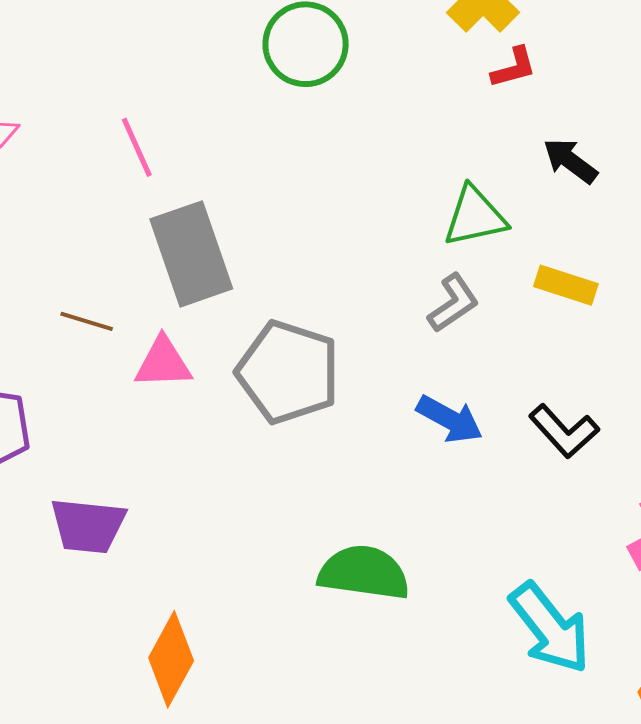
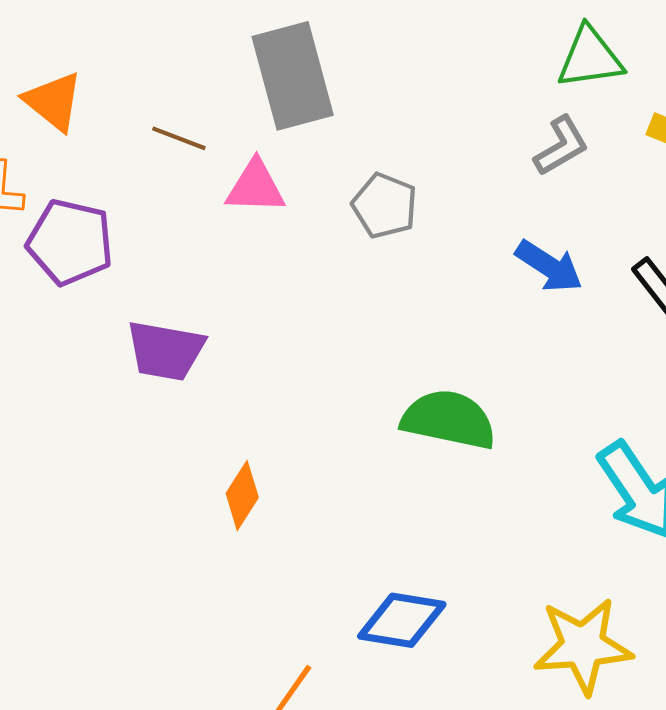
gray pentagon: (288, 372) -> (385, 206), size x0.6
orange diamond: (171, 659) -> (242, 495), size x0.7

